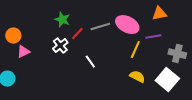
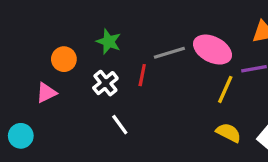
red line: (77, 34) -> (142, 75), moved, turned -32
orange circle: (13, 36) -> (64, 59), moved
white line: (90, 62) -> (120, 125), moved

